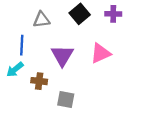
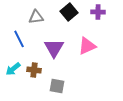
blue line: (22, 45) -> (19, 39), turned -30
cyan arrow: (15, 69) -> (13, 69), moved

